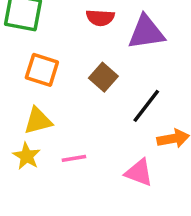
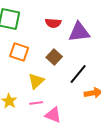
yellow triangle: (38, 121) -> (36, 81), moved, turned -30
pink triangle: (139, 173) -> (53, 115), moved

